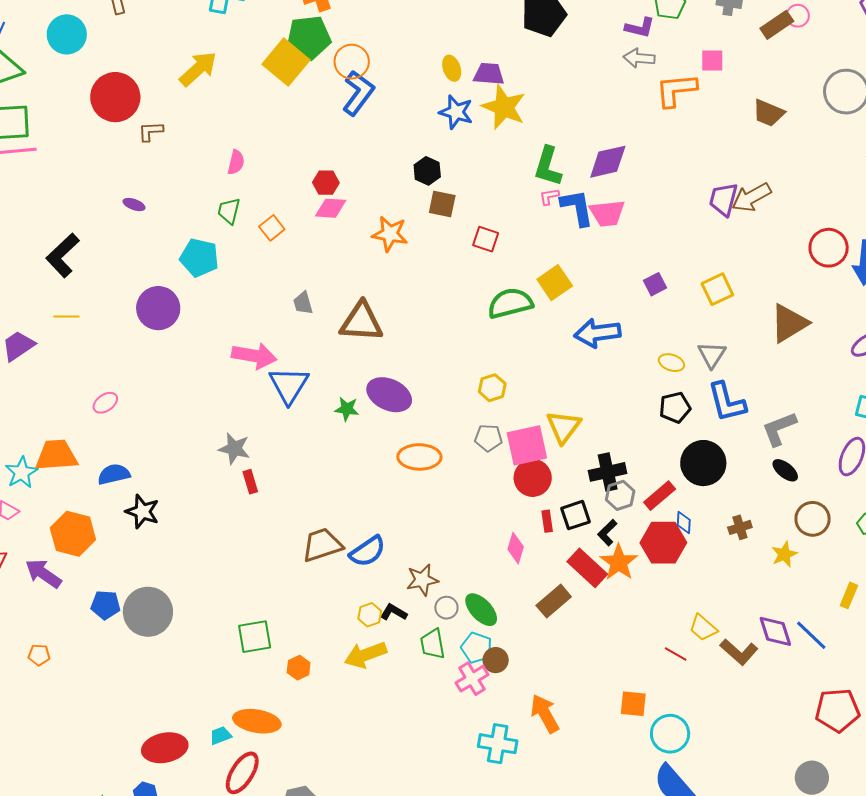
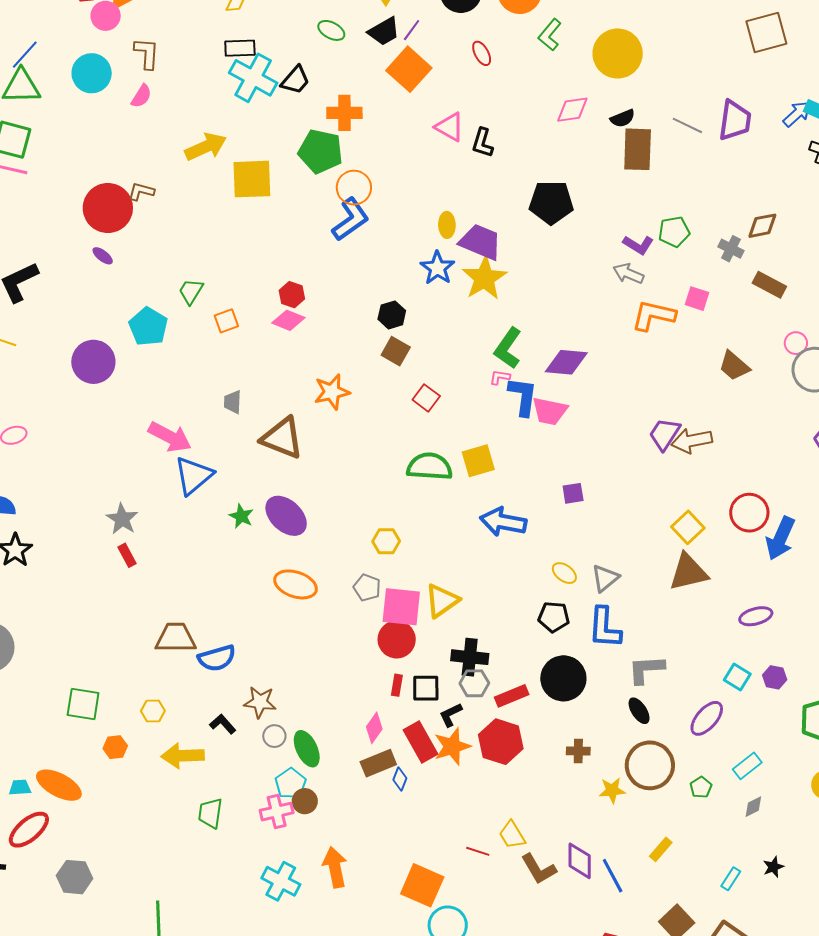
pink circle: (798, 16) -> (796, 343), moved
brown rectangle: (777, 25) -> (769, 285), turned 44
yellow square: (286, 62) -> (252, 179), moved, turned 30
purple trapezoid: (489, 74) -> (481, 242), size x1.4
red circle: (115, 97) -> (108, 208), moved
pink semicircle: (236, 162) -> (141, 96), moved
orange star: (390, 234) -> (332, 392), moved, turned 30
yellow square: (717, 289) -> (688, 527), moved, turned -36
red rectangle: (250, 482) -> (127, 555), turned -30
brown circle: (813, 519) -> (650, 765), size x1.4
blue diamond: (684, 522) -> (400, 779), moved
pink diamond: (516, 548) -> (374, 728), moved
yellow hexagon: (370, 615) -> (153, 711), moved
green trapezoid: (433, 644) -> (210, 813), moved
red line: (676, 654) -> (478, 851), turned -30
orange square: (633, 704) -> (422, 885), size x1.5

